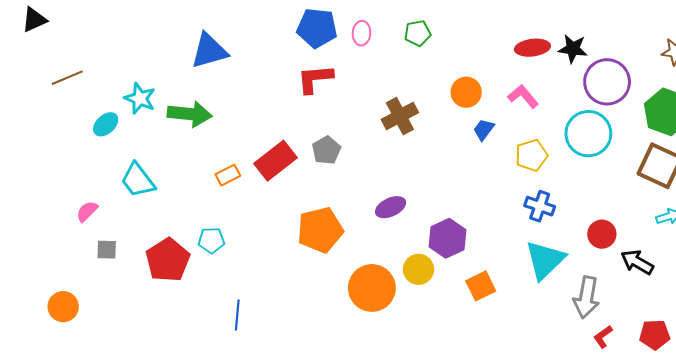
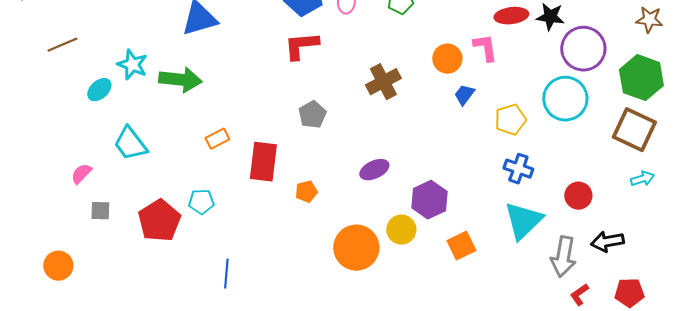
pink L-shape: (523, 96) -> (485, 48), moved, turned 32
red rectangle: (276, 161) -> (263, 162), moved, turned -45
orange pentagon: (320, 230) -> (306, 192), size x0.5
black arrow: (637, 262) -> (607, 242), moved, turned -40

